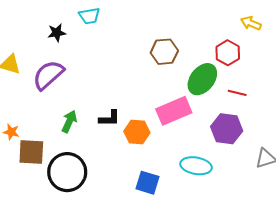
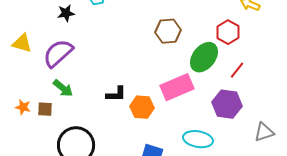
red line: (237, 93) -> (237, 70), turned -66
green arrow: (69, 121) -> (63, 88), moved, turned 105
brown square: (31, 152) -> (45, 109), moved, size x0.6

